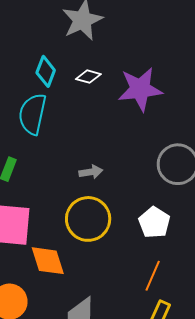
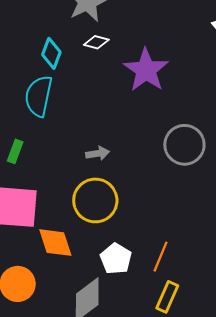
white diamond: (88, 77) -> (96, 42), moved
purple star: (140, 89) -> (146, 70), turned -30
white pentagon: (154, 222) -> (116, 259), moved

